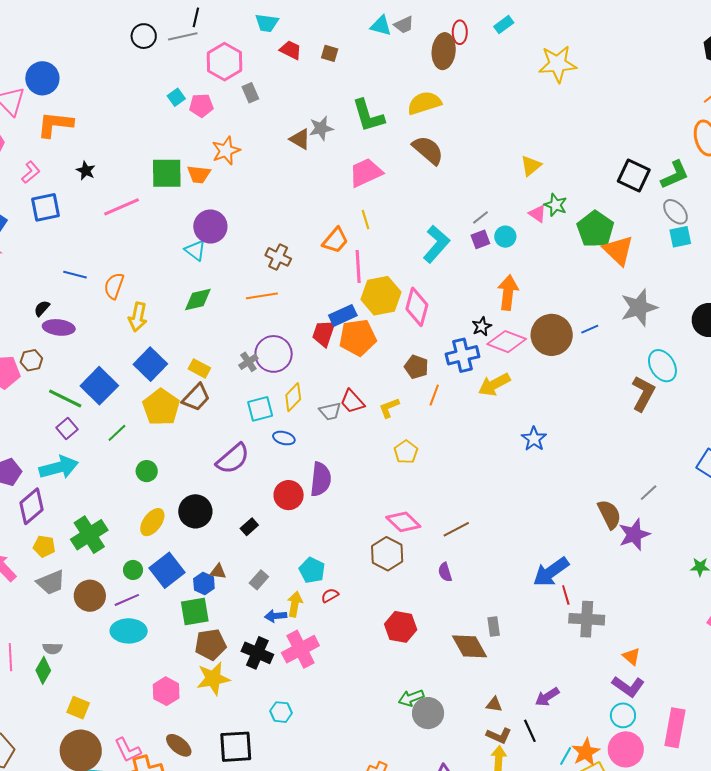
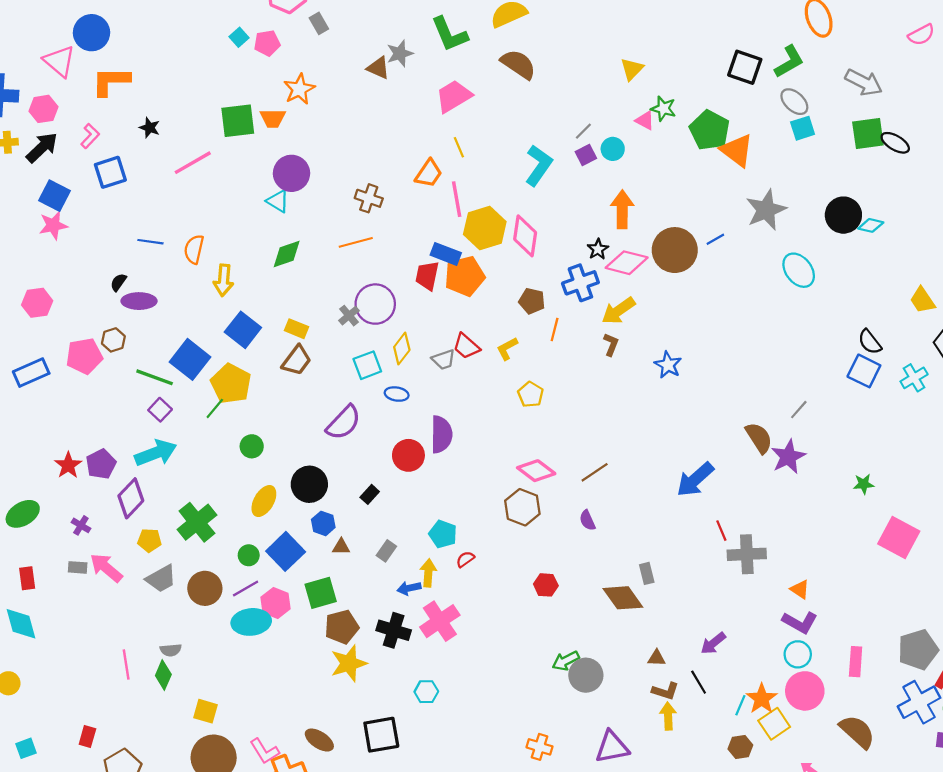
blue rectangle: (343, 315) -> (446, 254), turned 52
brown L-shape: (643, 394) -> (611, 344), moved, size x0.6
yellow pentagon: (161, 407) -> (231, 384), moved
blue arrow: (551, 572) -> (695, 479), moved
blue hexagon: (204, 583) -> (323, 523), moved
red hexagon: (401, 627) -> (546, 585), size x0.7
pink hexagon: (166, 691) -> (276, 603), moved
pink rectangle: (675, 728) -> (856, 662), size x0.7

